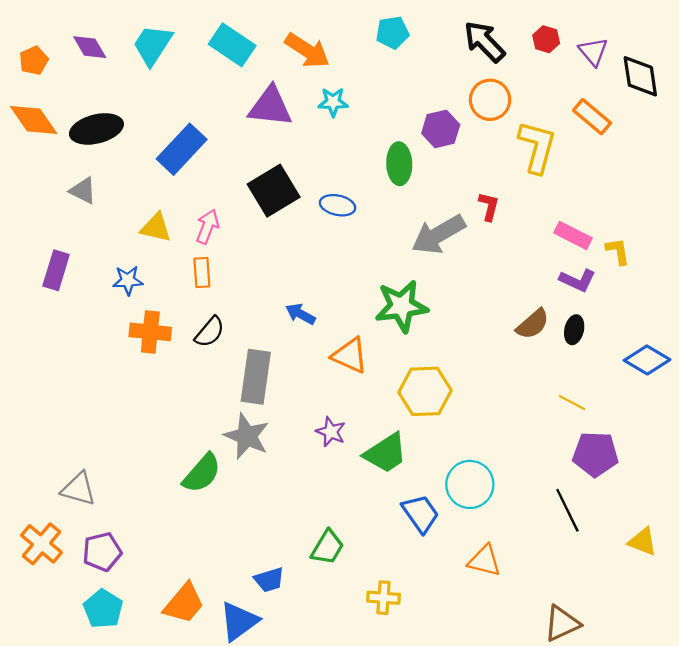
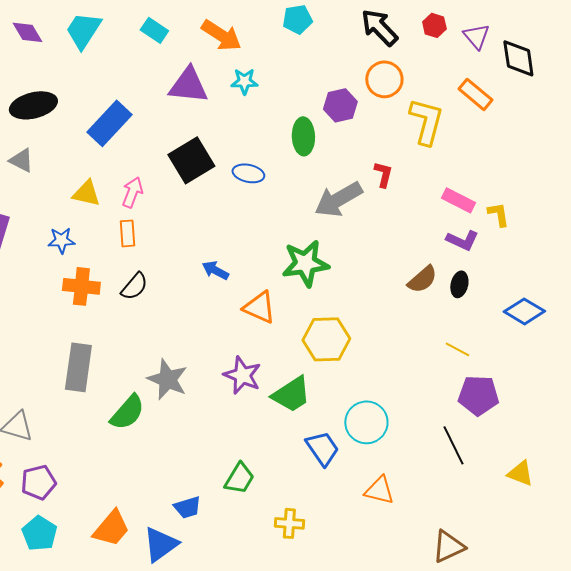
cyan rectangle: (232, 45) -> (154, 30), size x0.7
gray rectangle: (256, 377) -> (78, 367), moved
purple star: (331, 432) -> (242, 375), size x1.4

